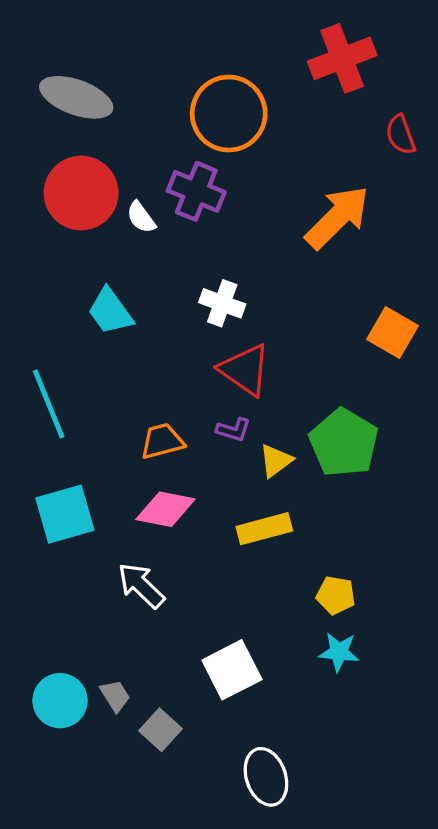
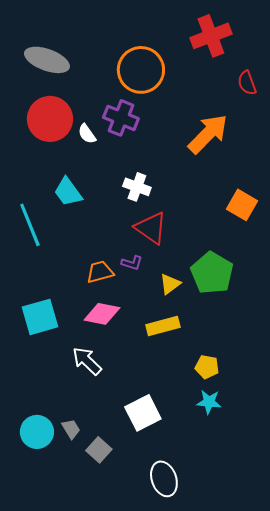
cyan line: (49, 404) -> (30, 225), moved
purple L-shape: (234, 430) -> (132, 263), moved

